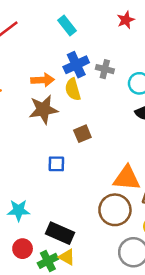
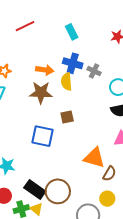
blue cross: (76, 65) -> (73, 63), turned 30
blue square: (56, 164) -> (43, 136), size x1.6
brown circle: (115, 210) -> (58, 191), moved

